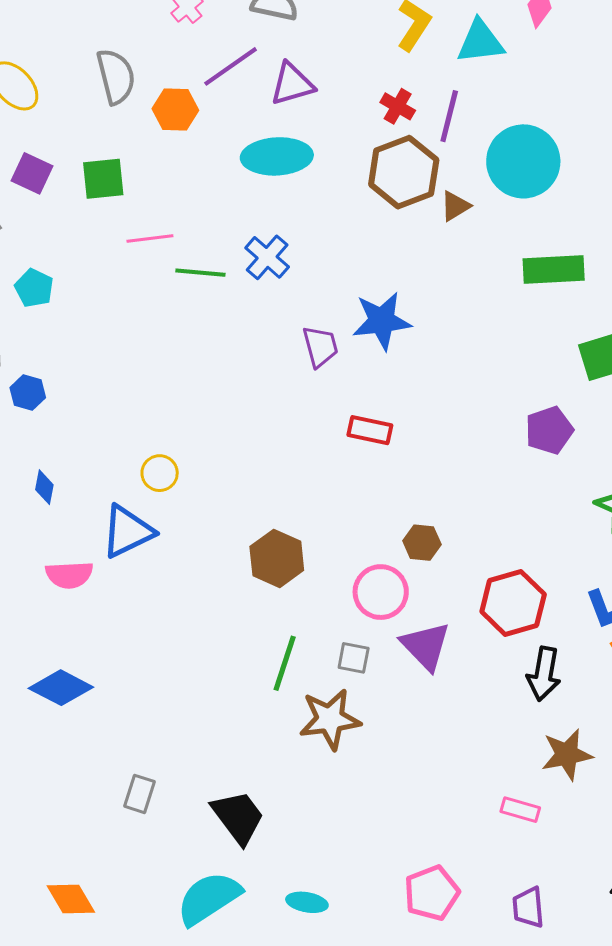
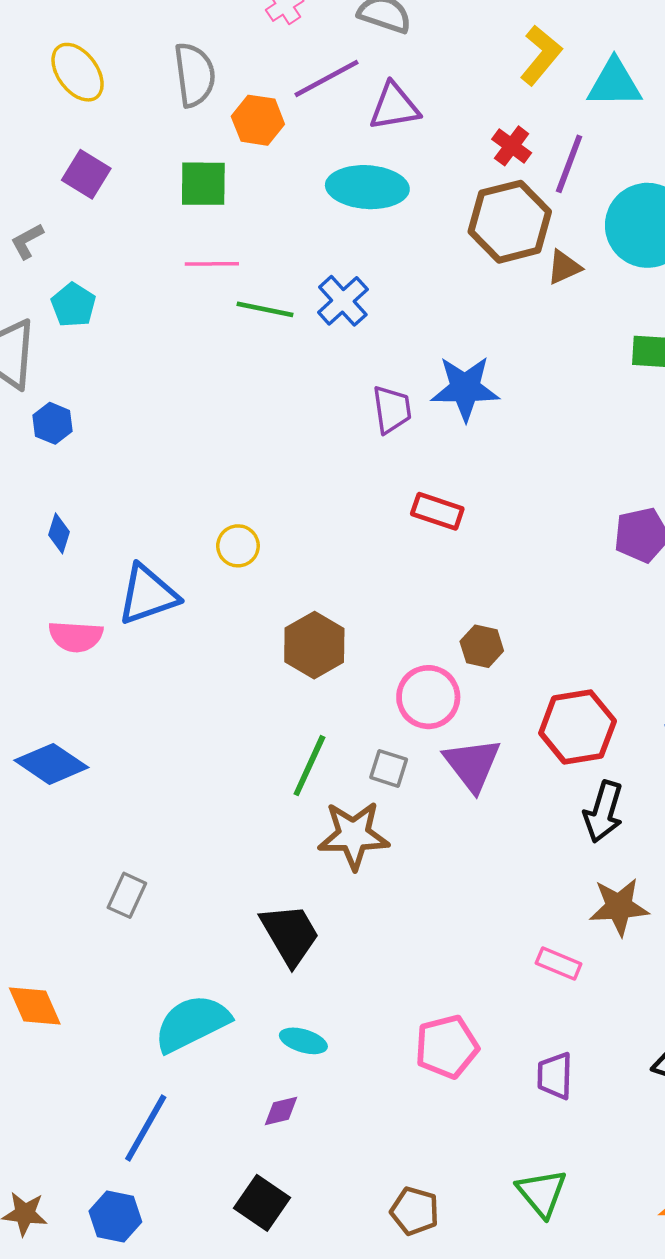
green square: (103, 179) -> (203, 184), moved
yellow circle: (160, 473) -> (238, 546), moved
black trapezoid: (238, 817) -> (290, 934), moved

